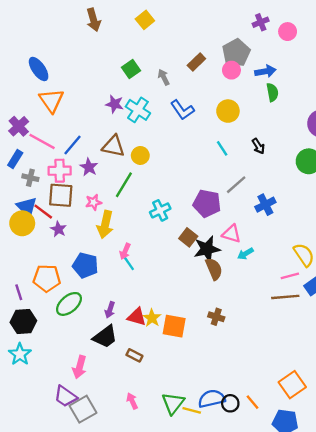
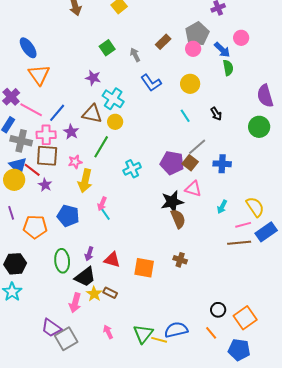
pink circle: (288, 32) -> (241, 38), moved
blue arrow: (265, 71) -> (222, 50), turned 54
cyan cross: (138, 110) -> (113, 99), moved
gray cross: (30, 178) -> (21, 141), size x1.5
blue cross: (265, 205) -> (222, 164), turned 30
brown square: (188, 237) -> (190, 163), moved
cyan arrow: (245, 254) -> (222, 207), moved, turned -32
purple line: (19, 292) -> (11, 213), moved
green ellipse: (69, 304) -> (62, 261), moved, turned -55
yellow star: (152, 318) -> (94, 294), moved
pink arrow: (79, 367) -> (75, 303), moved
black circle: (230, 403) -> (218, 310), moved

